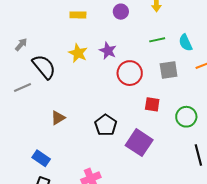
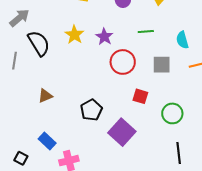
green line: (157, 40) -> (146, 31), moved
gray arrow: (21, 44) -> (19, 18), size x1.5
gray line: (22, 88) -> (15, 61), turned -66
blue rectangle: (41, 158) -> (47, 141), moved

